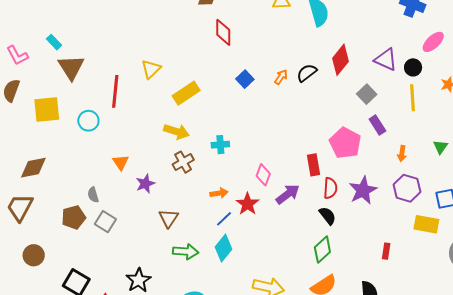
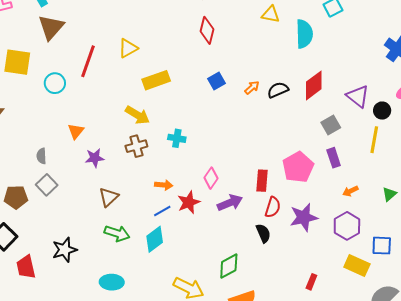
orange arrow: (402, 153) -> (350, 191), turned 42
brown pentagon: (74, 217) -> (16, 197), moved
green diamond: (322, 250) -> (229, 266), moved

